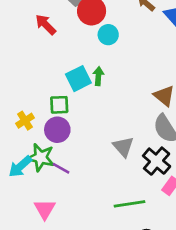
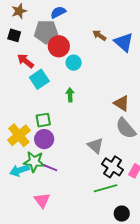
cyan square: (78, 79) -> (39, 79), moved
yellow cross: (25, 121) -> (19, 135), size x1.6
black cross: (157, 161) -> (113, 167), moved
cyan arrow: (20, 166) -> (20, 170), turned 30

